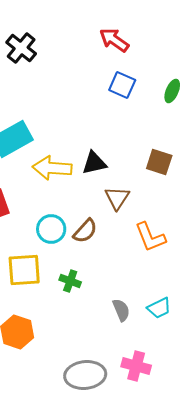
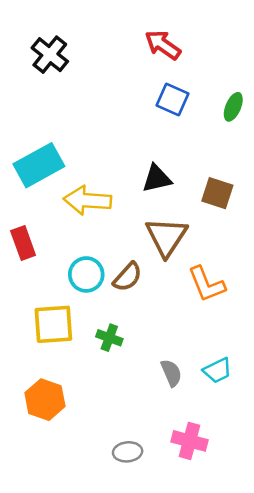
black triangle: (94, 163) -> (157, 179), moved
brown triangle: (117, 198) -> (166, 237), size x1.4
gray ellipse: (85, 375) -> (128, 452), size x0.6

